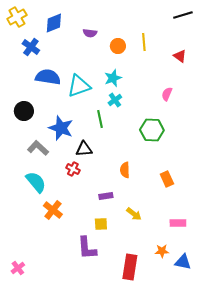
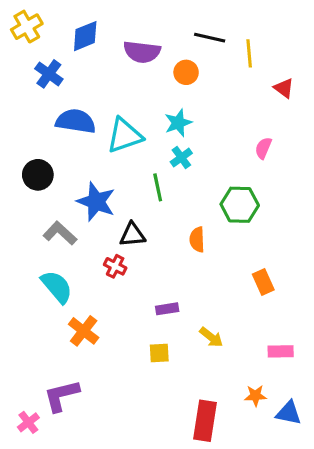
black line: (183, 15) -> (210, 38), moved, turned 30
purple semicircle: (90, 33) -> (142, 52), size x1.6
yellow line: (144, 42) -> (249, 53), moved
orange semicircle: (125, 170) -> (197, 239), moved
purple L-shape: (87, 248) -> (61, 396), moved, turned 80

